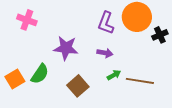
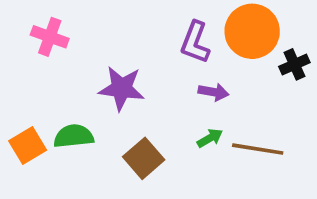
purple arrow: (105, 53) -> (213, 92), moved
green semicircle: (40, 74) -> (74, 136), turned -130

